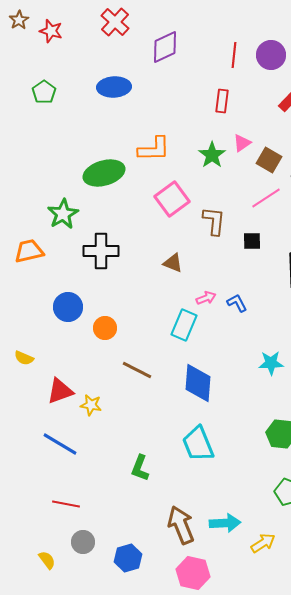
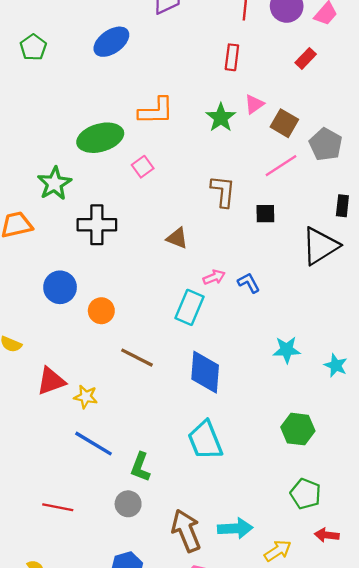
blue ellipse: (114, 87) -> (111, 42), turned -32
pink square: (172, 199) -> (143, 167), moved, size x0.6
blue line: (60, 444) -> (94, 444), moved
gray circle: (83, 542) -> (128, 504), moved

